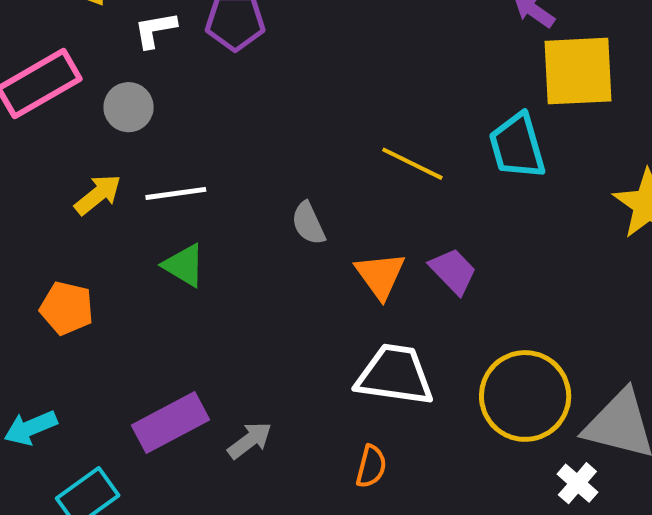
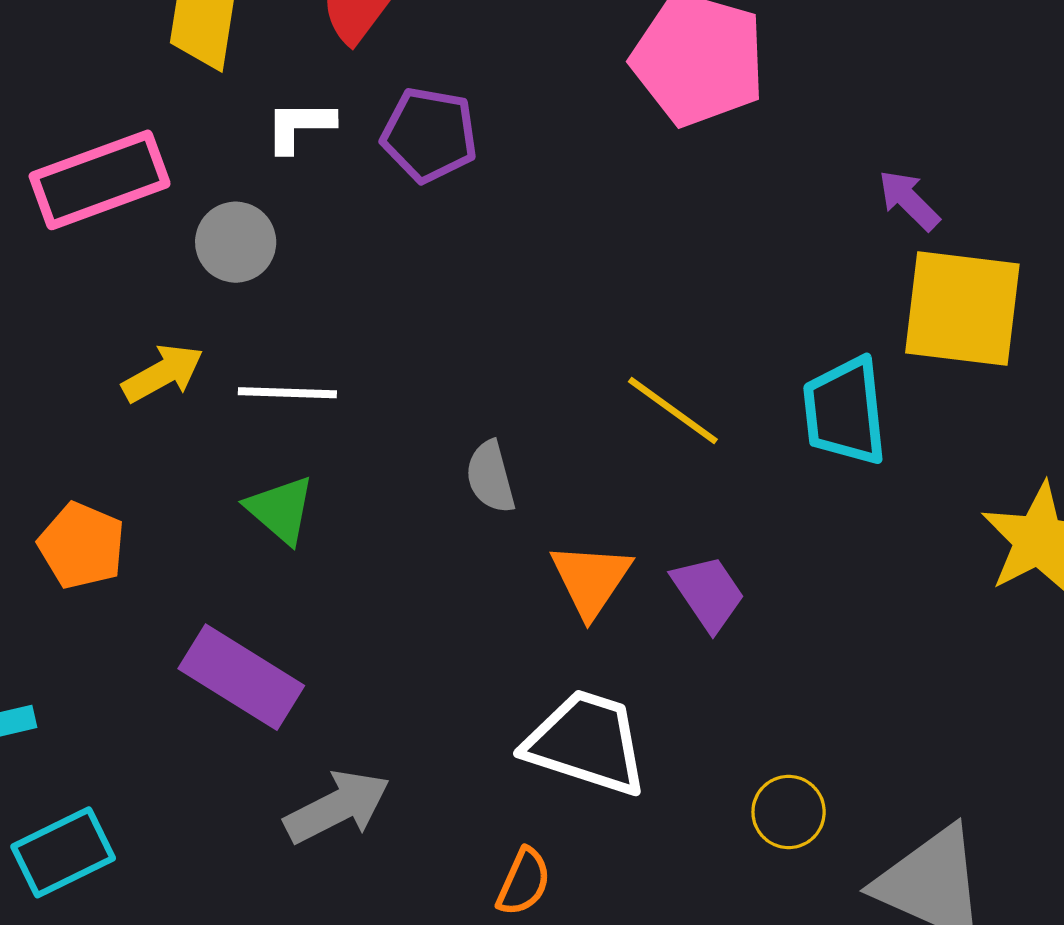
yellow circle: (525, 396) -> (789, 812), size x0.5
purple rectangle: (170, 423) -> (241, 677), moved, turned 50
gray arrow: (250, 440) -> (337, 807), size x1.4

